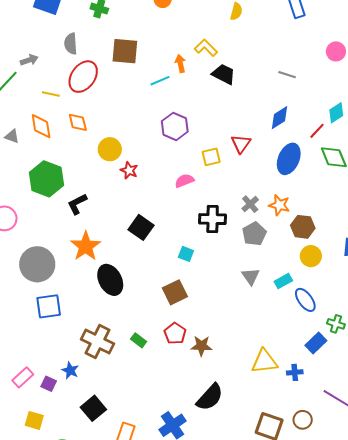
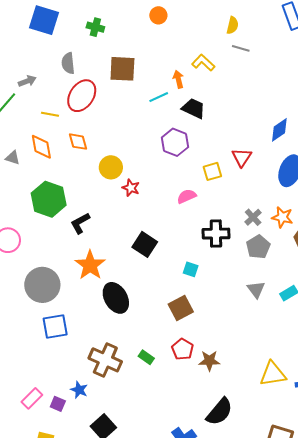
black trapezoid: (224, 74) -> (194, 108), moved
gray line: (287, 75) -> (241, 48), moved

